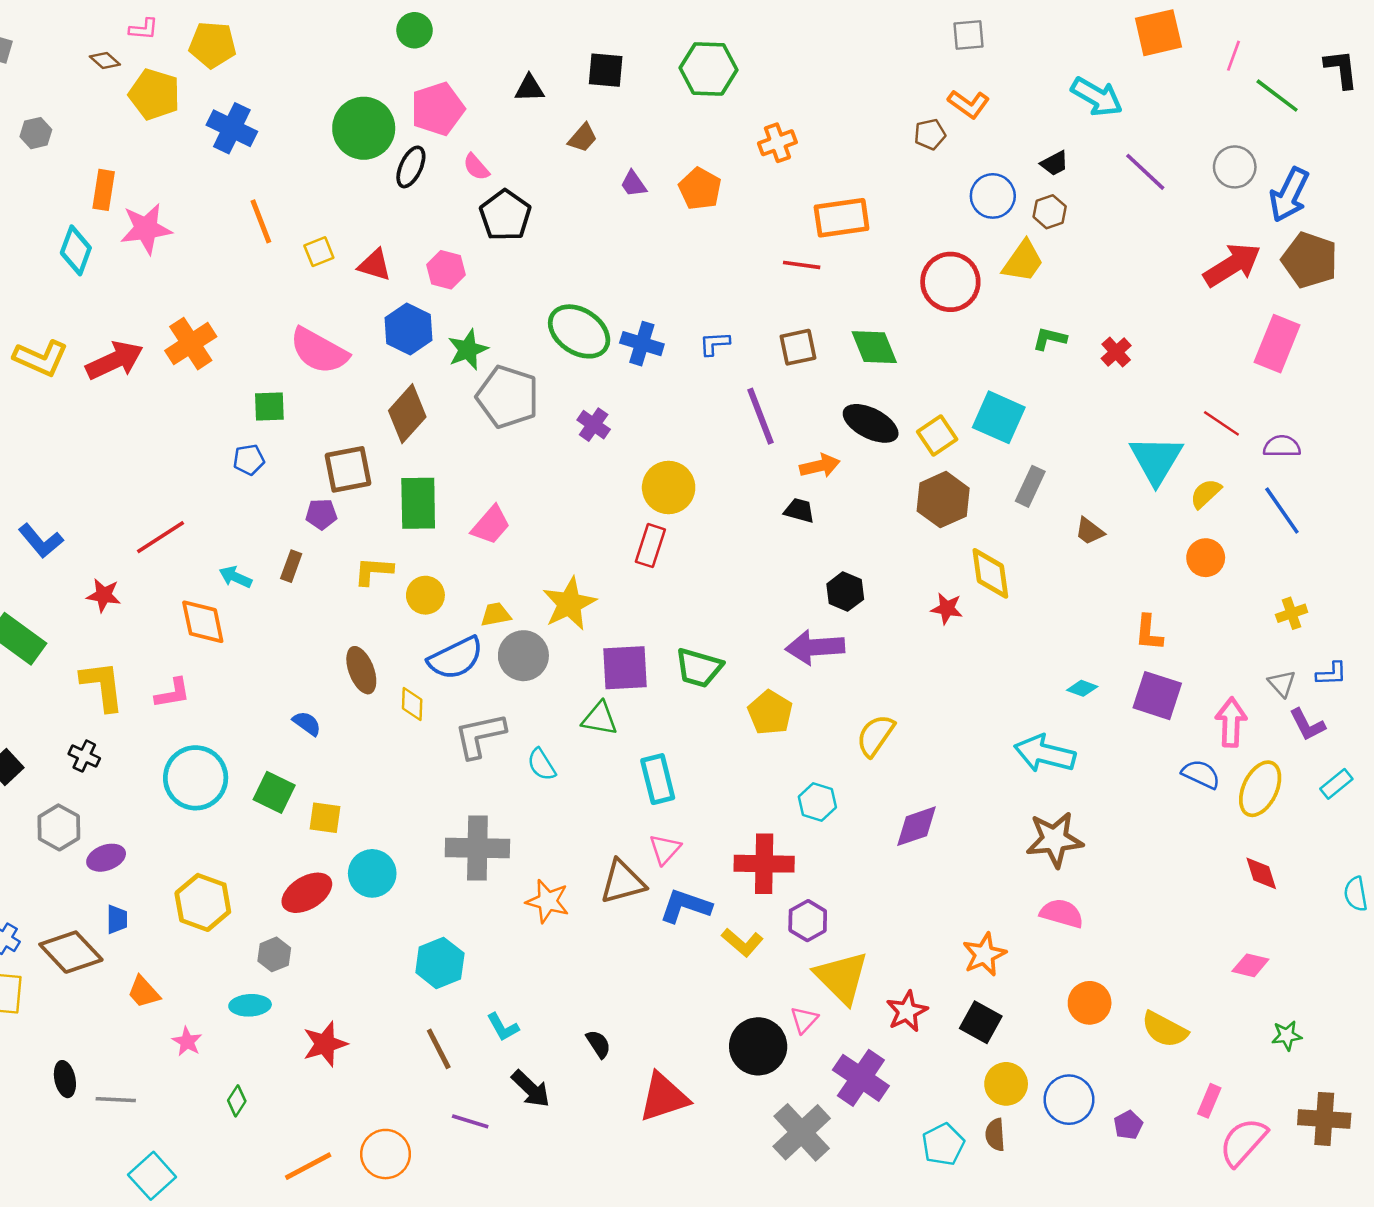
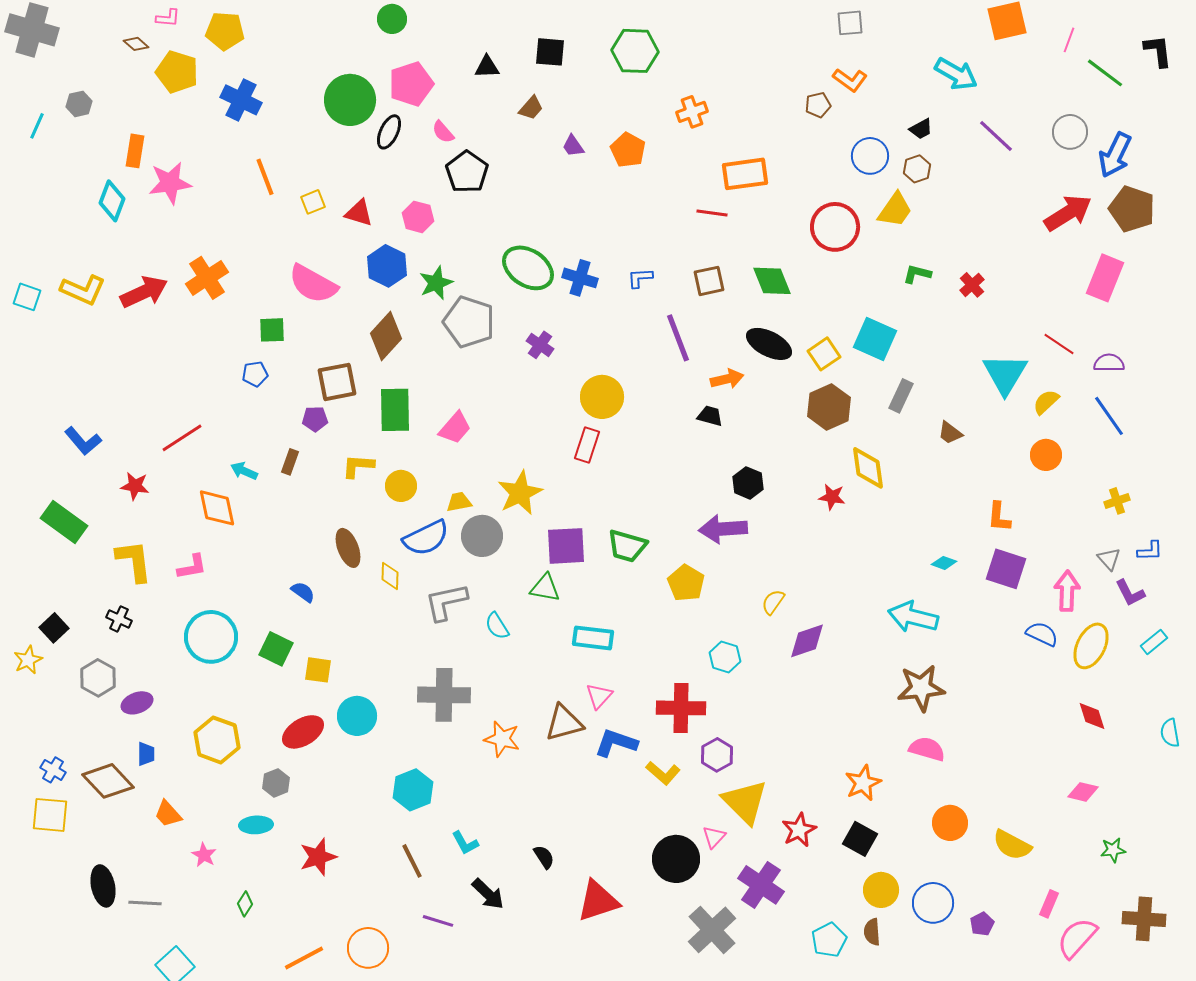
yellow semicircle: (875, 736) -> (773, 602), size x0.7
cyan rectangle: (658, 779) -> (593, 638), turned -69
purple diamond: (917, 826) -> (807, 641), moved
black ellipse: (65, 1079) -> (103, 886), size x1.4

